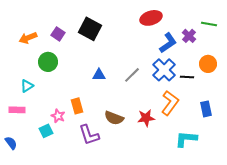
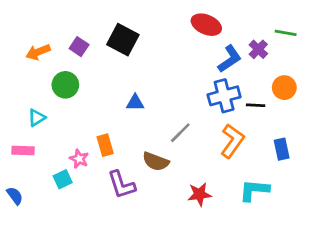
red ellipse: (151, 18) -> (206, 25), turned 40
blue cross: (164, 70) -> (224, 96), turned 30
gray line: (132, 75) -> (180, 133), moved
red star: (146, 118) -> (199, 194), moved

